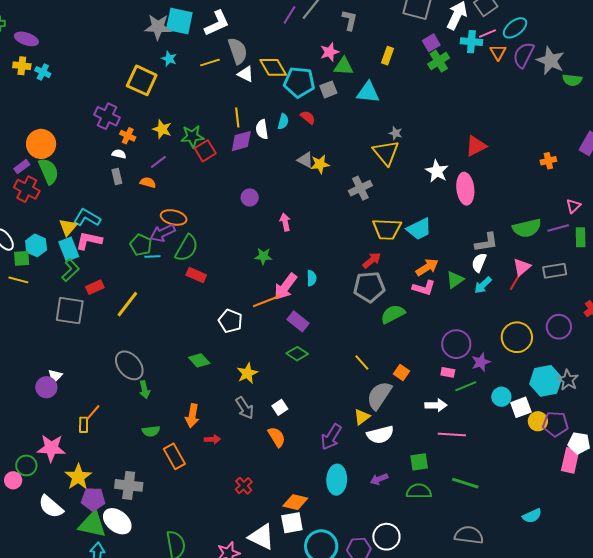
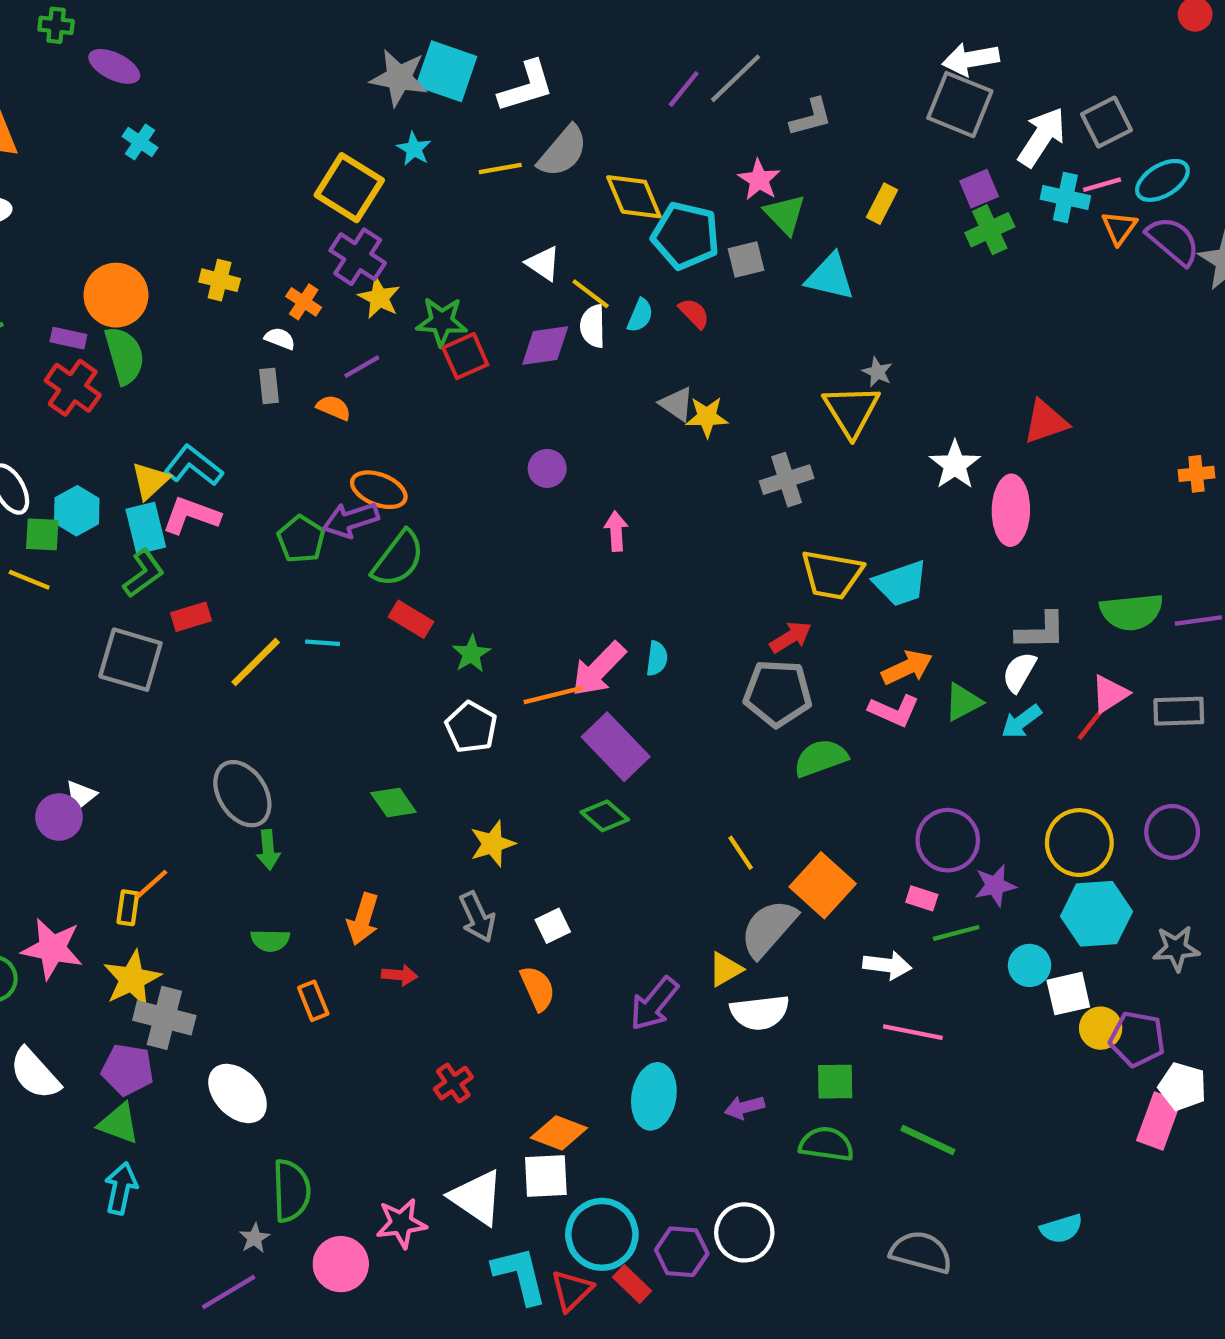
gray L-shape: (350, 20) -> (811, 117), turned 55
gray semicircle: (238, 51) -> (563, 151), turned 52
pink star: (330, 52) -> (759, 180), turned -30
purple semicircle: (524, 55) -> (1173, 241), turned 96
yellow cross: (22, 66) -> (220, 280), moved
green triangle: (344, 66) -> (785, 214), turned 35
white triangle: (246, 74) -> (543, 263), moved
purple cross: (107, 116) -> (358, 257), moved
yellow line: (237, 117) -> (591, 294), moved, turned -54
purple rectangle: (22, 167) -> (68, 338), turned 42
green star: (263, 256) -> (471, 654), moved, turned 30
cyan line: (152, 257) -> (322, 643), moved
purple rectangle: (298, 321) -> (616, 747), size x1.4
orange square: (401, 372) -> (823, 885), size x1.8
gray star: (568, 380) -> (1176, 948), turned 30
cyan hexagon: (546, 381) -> (1096, 914), moved
orange rectangle: (174, 456) -> (313, 1001), size x0.7
yellow star: (78, 477) -> (132, 979), moved
gray cross: (129, 485) -> (164, 1018), moved
white ellipse: (117, 521) -> (238, 1093), moved
green triangle: (92, 524) -> (119, 1123), size x0.7

